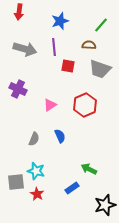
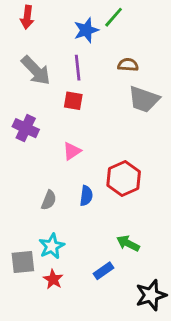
green line: (101, 25) -> (114, 17), moved
gray arrow: (25, 49) -> (36, 70), turned 30
red square: (68, 66) -> (73, 101), moved
red hexagon: (85, 105) -> (124, 179), moved
blue semicircle: (60, 136) -> (86, 196), turned 32
cyan star: (36, 171) -> (52, 246), turned 30

